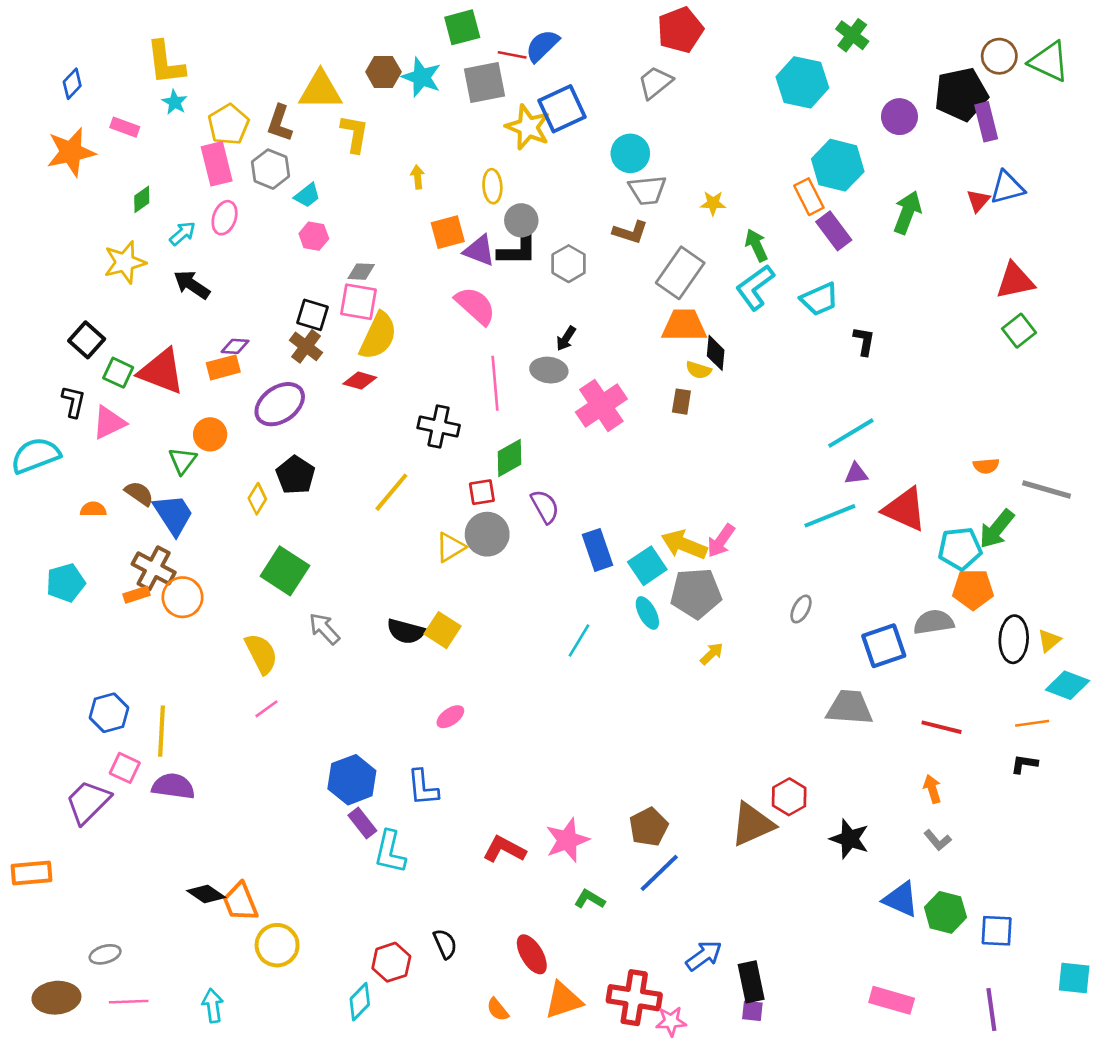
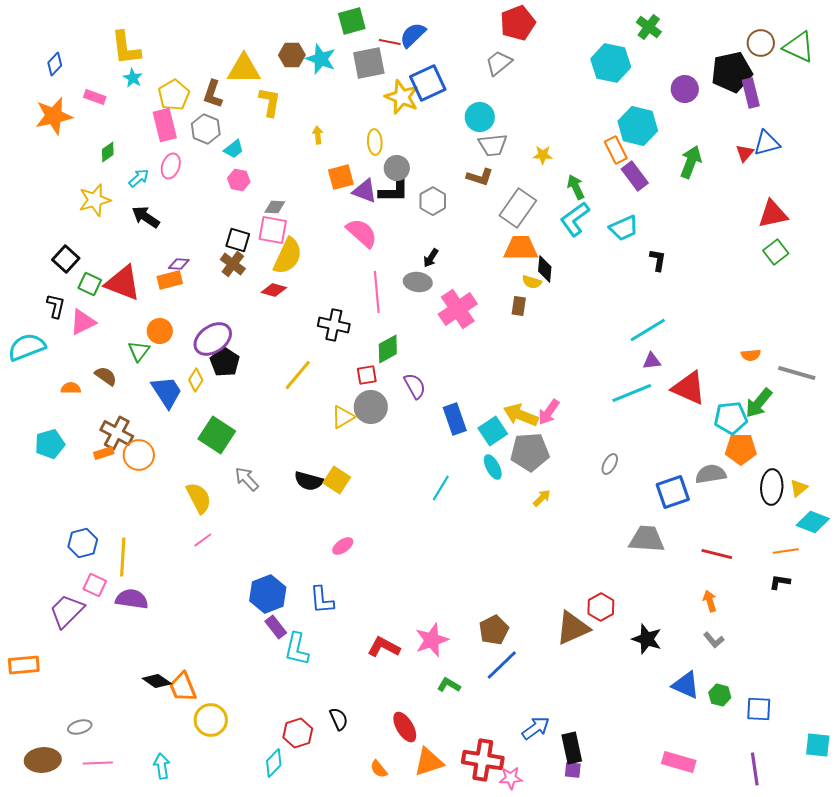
purple ellipse: (280, 404) -> (213, 339), moved
blue trapezoid: (173, 514) -> (167, 392), moved
green hexagon: (945, 912) -> (720, 695), size x0.7

